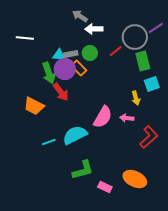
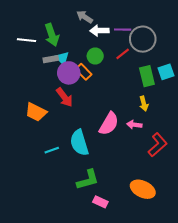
purple line: (156, 28) -> (123, 30), moved, turned 35
gray rectangle: (71, 54) -> (51, 59), moved
cyan triangle: (59, 55) -> (62, 58), turned 40
green rectangle: (143, 61) -> (147, 76), moved
green arrow: (49, 73) -> (52, 35), moved
cyan square: (152, 84) -> (166, 72), moved
cyan semicircle: (75, 135) -> (79, 143), turned -80
pink rectangle: (105, 187) -> (100, 202), moved

